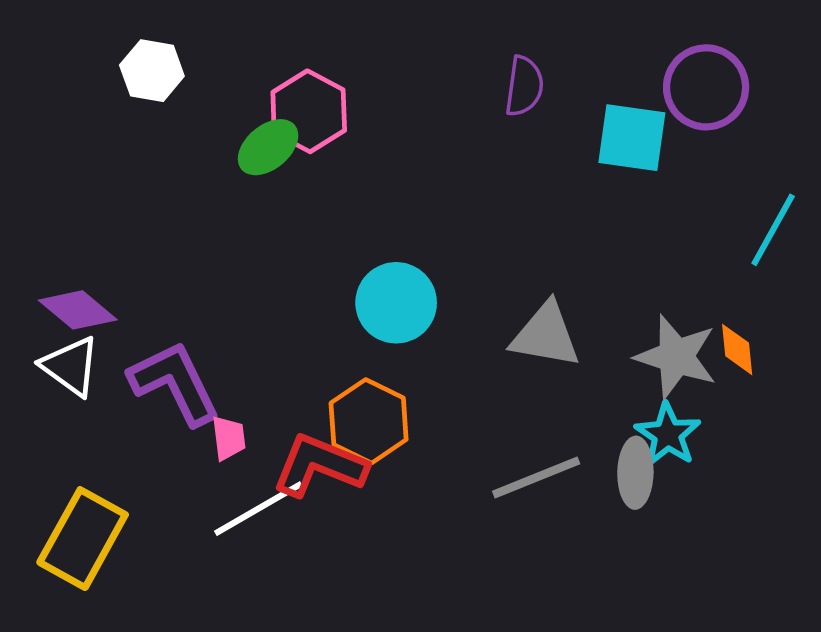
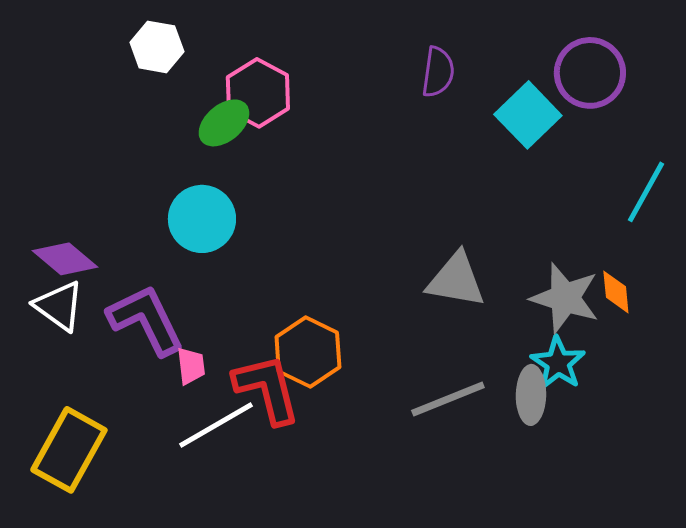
white hexagon: (152, 71) -> (157, 47), moved
cyan square: (632, 138) -> (528, 115), turned 38
cyan circle: (396, 303) -> (202, 219), moved
red L-shape: (320, 466) -> (267, 389), turned 54

